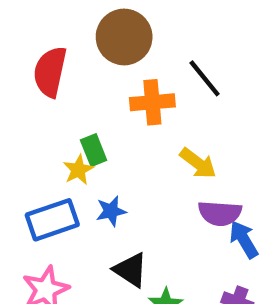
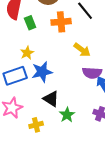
green rectangle: (94, 150) -> (30, 23), moved
blue star: (111, 211) -> (42, 72), size x1.5

